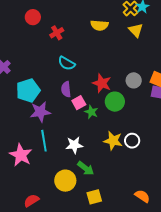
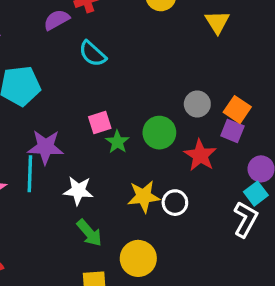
red star: (102, 83) -> (200, 155), moved
purple semicircle: (66, 89) -> (57, 20), moved, turned 56
purple star: (40, 112) -> (45, 147), moved
yellow star: (113, 141) -> (144, 196), turned -30
yellow circle: (65, 181) -> (138, 258), moved

